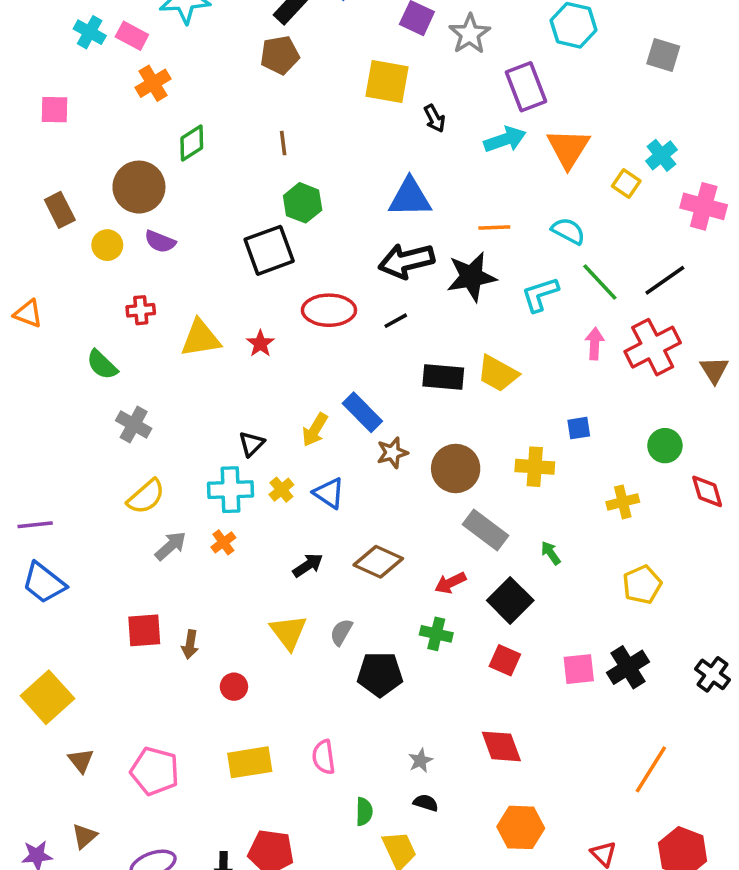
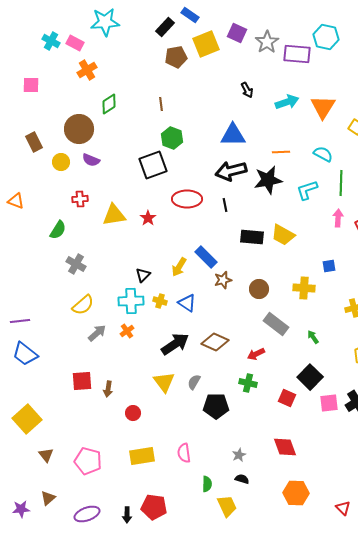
brown pentagon: (280, 55) -> (176, 57), moved
yellow square: (387, 81) -> (206, 44), moved, turned -32
purple rectangle: (526, 87) -> (297, 54), moved, turned -64
green line: (600, 282) -> (341, 183), turned 45
black line: (396, 321) -> (225, 205), turned -72
green semicircle: (102, 365) -> (58, 230), turned -102
brown circle: (456, 468) -> (259, 289), size x0.7
yellow cross: (281, 490) -> (160, 301), turned -32
black arrow: (308, 565) -> (175, 344), size x1.6
black square: (510, 600) -> (310, 377), moved

